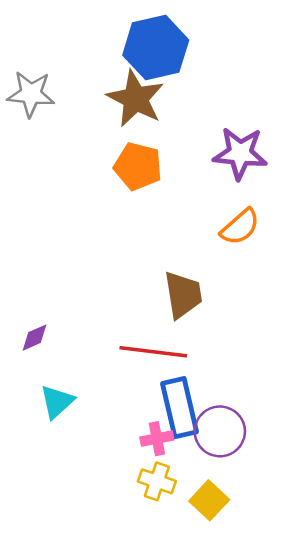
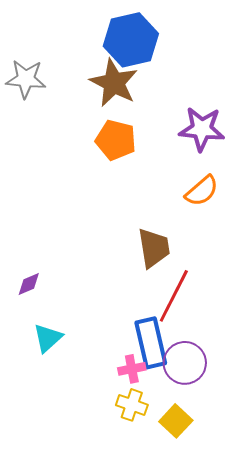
red line: (153, 352) -> (174, 296), moved, turned -70

